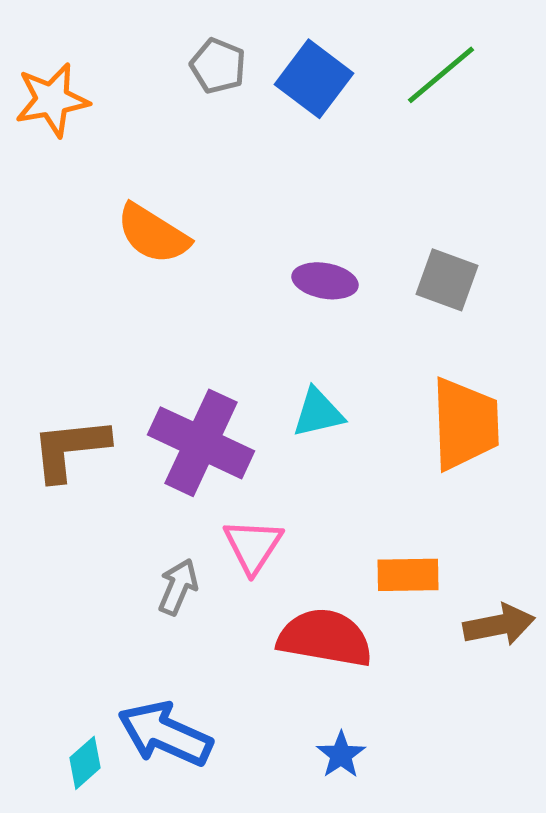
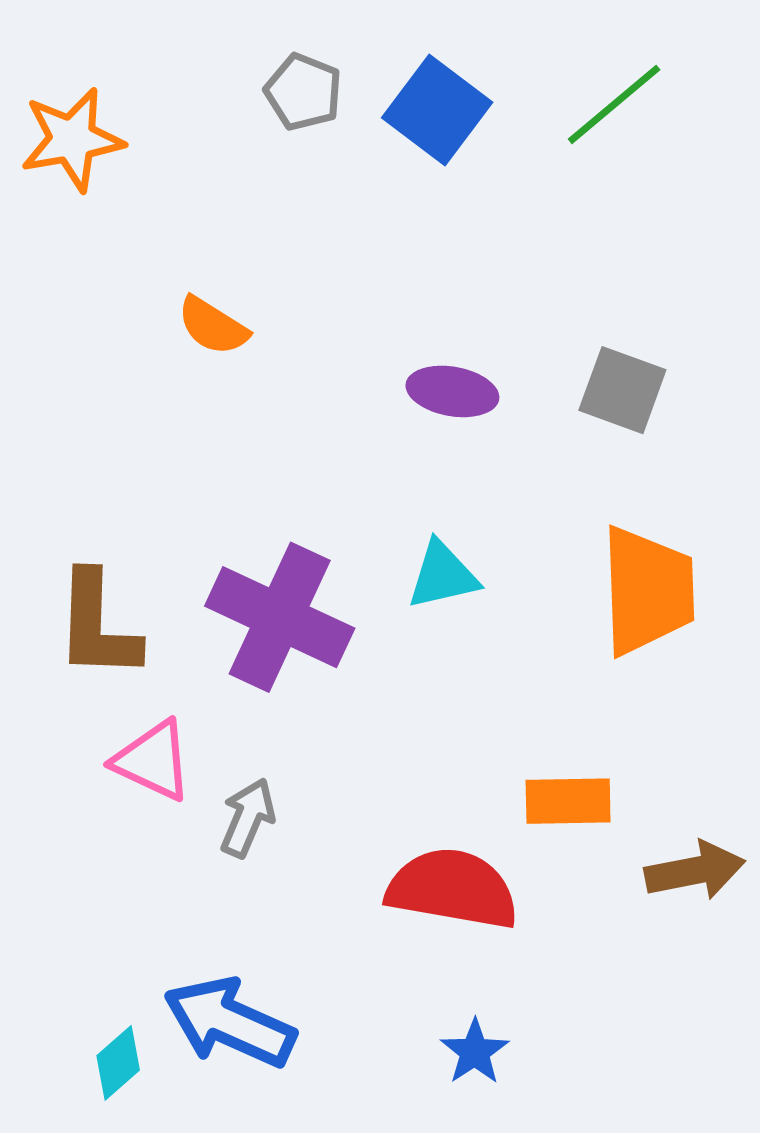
orange semicircle: (153, 234) -> (213, 326), size x0.7
brown L-shape: (70, 449) -> (97, 625), turned -82
pink triangle: (253, 546) -> (153, 761), moved, turned -38

